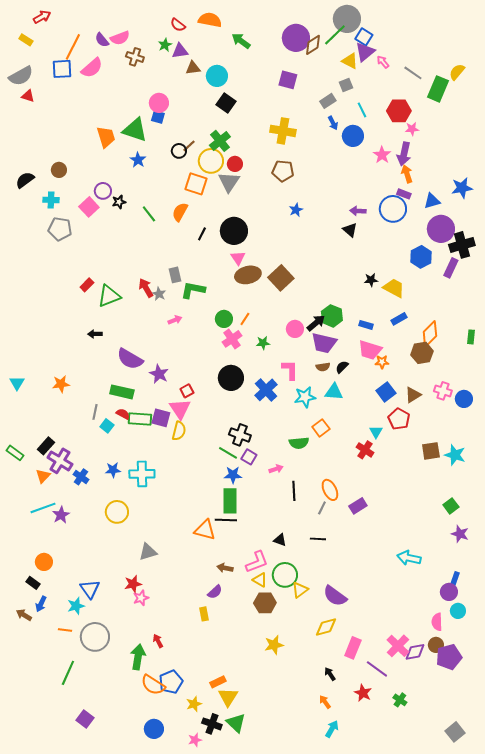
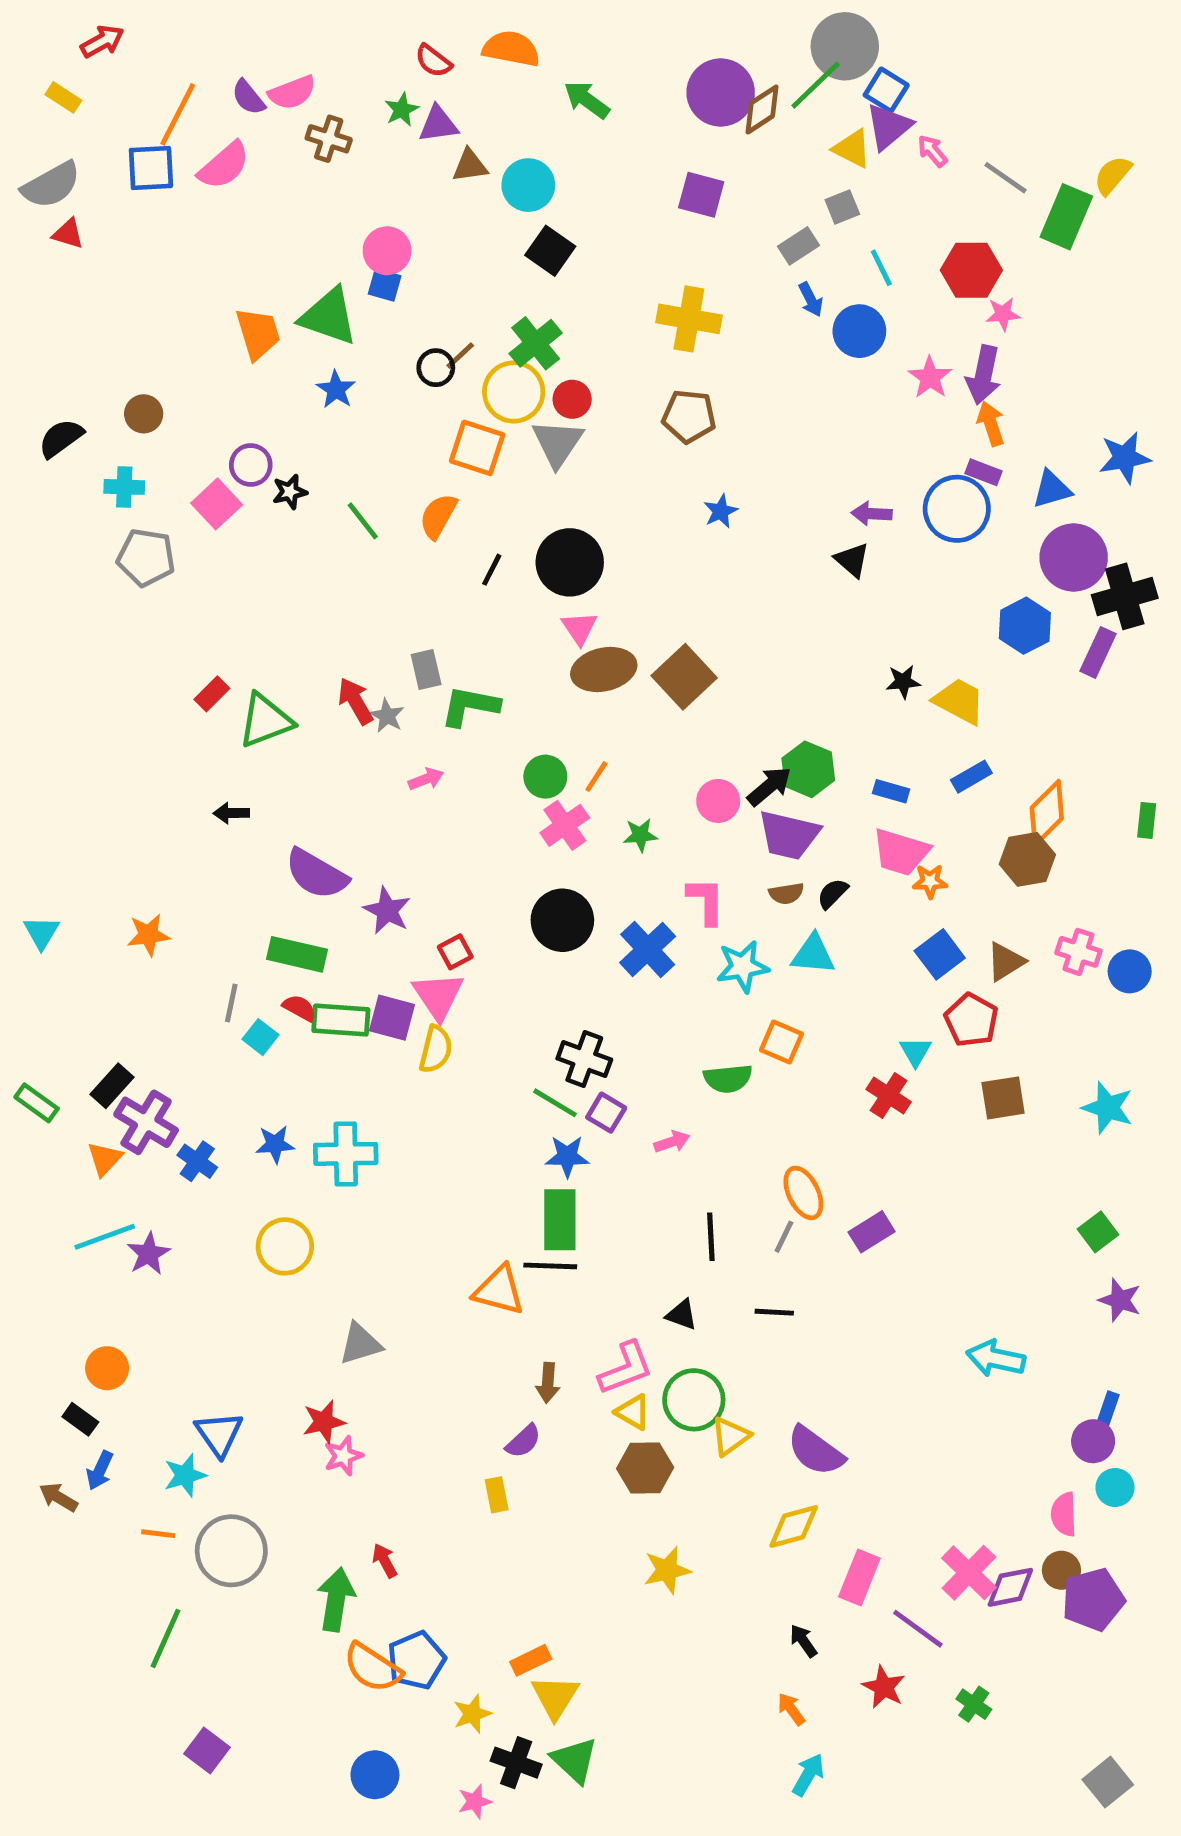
orange square: (321, 428) -> (781, 1042), turned -30
brown square: (431, 451) -> (1003, 1098), moved
black line: (294, 491) -> (711, 1237), moved
brown arrow: (225, 568) -> (548, 1383), turned -98

